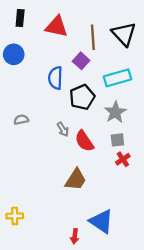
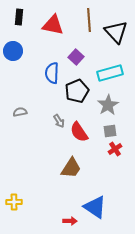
brown line: (93, 37) -> (89, 20), moved
red arrow: (75, 236) -> (70, 221), turned -96

